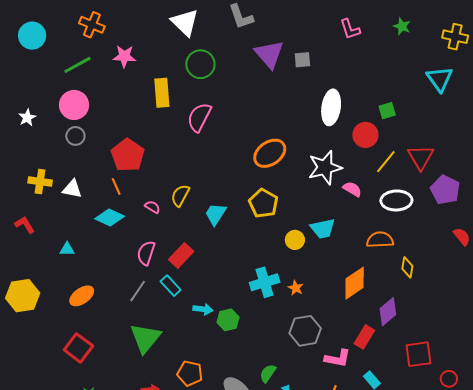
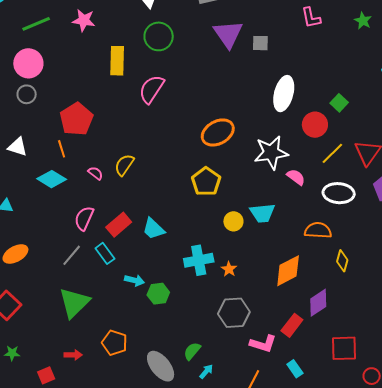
green square: (387, 111) -> (339, 103), turned -36
cyan trapezoid: (216, 214) -> (153, 229), moved, turned -85

